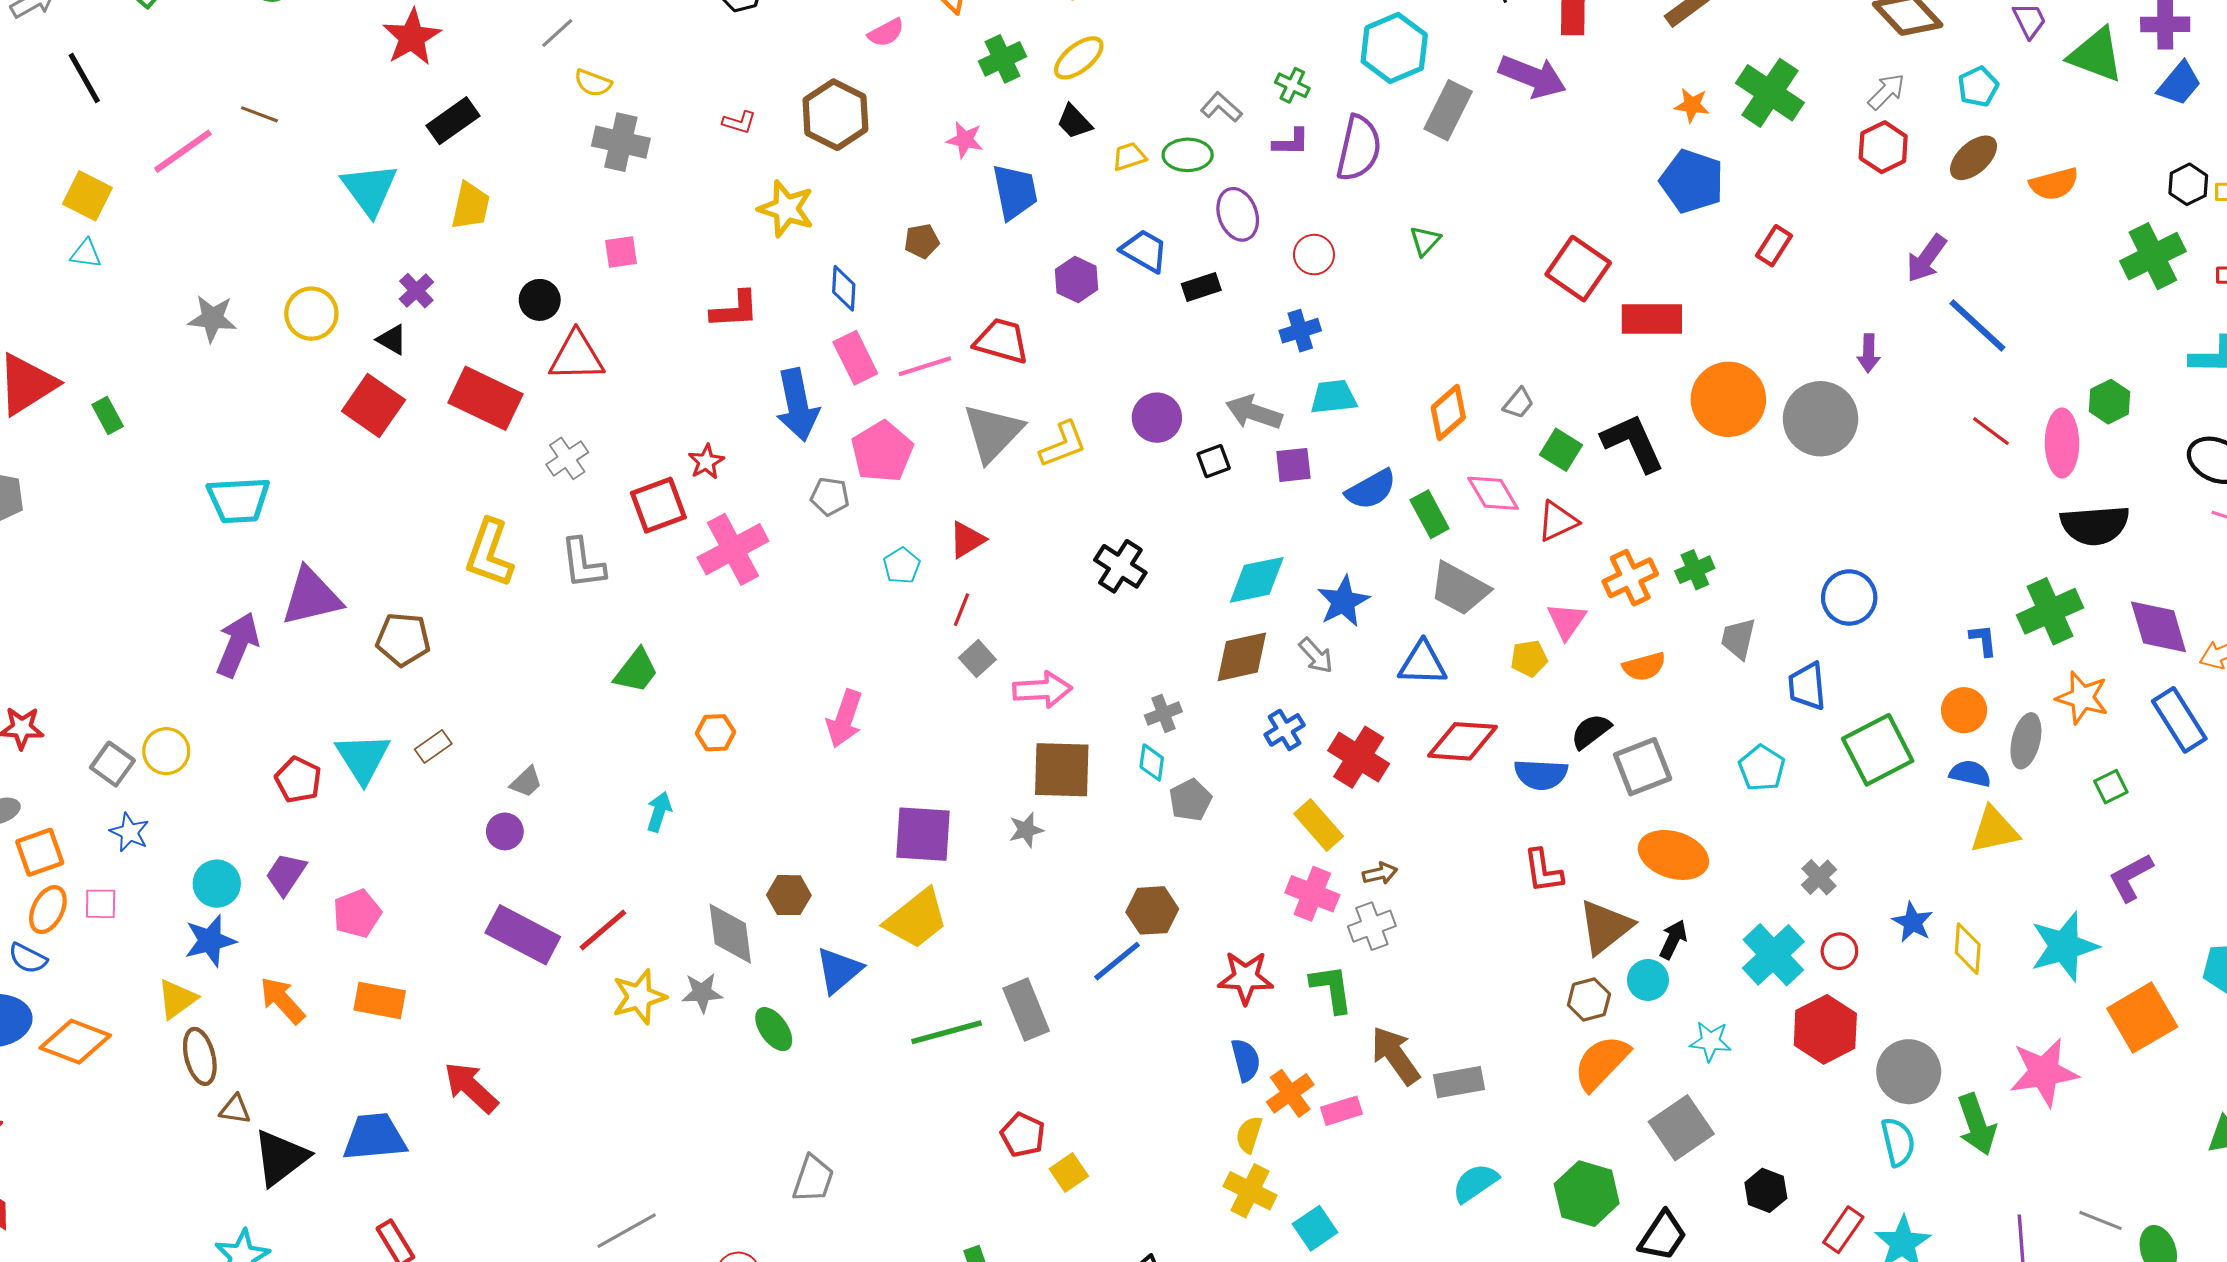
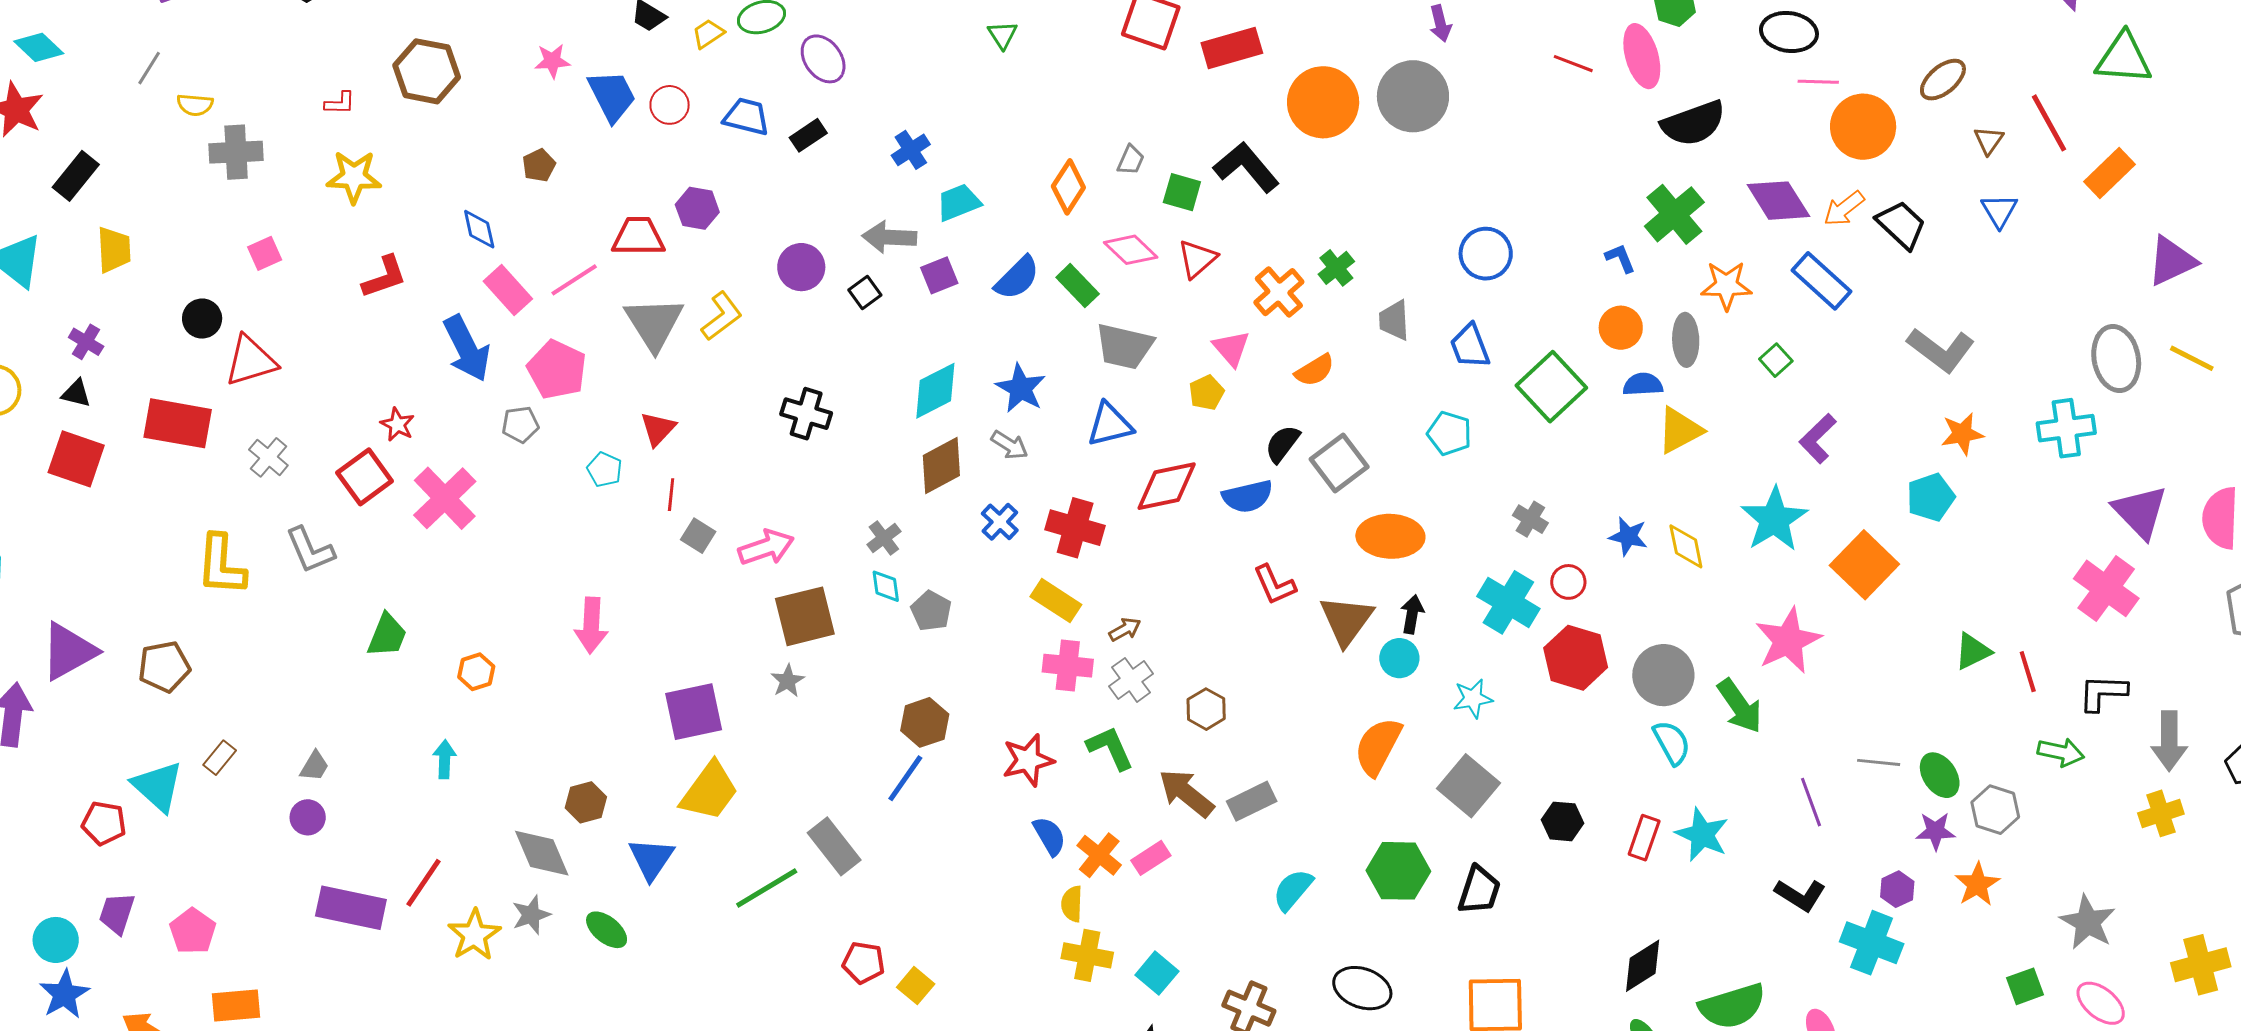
yellow star: (786, 209) -> (354, 177), moved
red circle: (1314, 255) -> (670, 105), moved
purple hexagon: (1077, 280) -> (697, 208), moved
brown hexagon: (1589, 999) -> (1206, 709), moved

